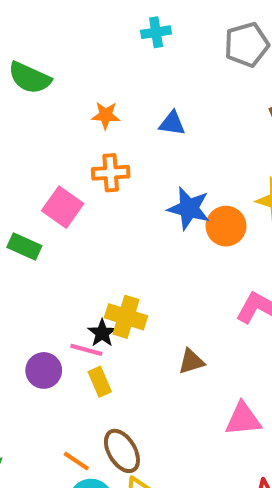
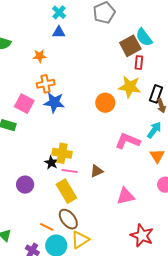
cyan cross: (156, 32) -> (59, 12), turned -32
blue triangle: (172, 123) -> (59, 32), moved
blue star: (189, 208) -> (54, 102), moved
pink line: (86, 350) -> (70, 171), moved
yellow rectangle: (100, 382) -> (66, 191), moved, size x1.6

